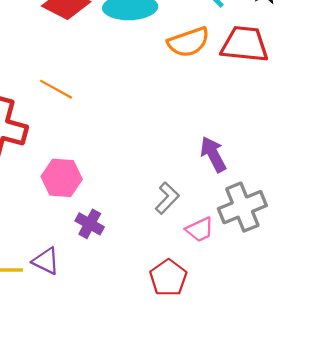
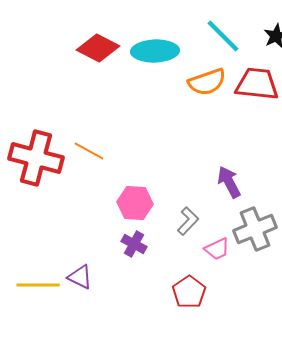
orange line: (56, 89) -> (89, 151), moved
pink hexagon: (62, 178) -> (135, 203), moved
purple cross: (90, 224) -> (134, 244), moved

